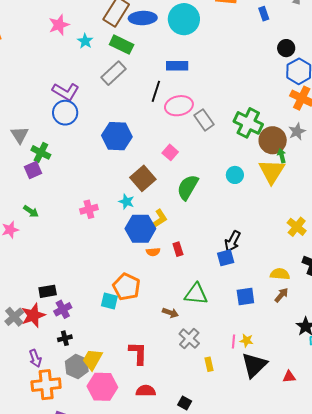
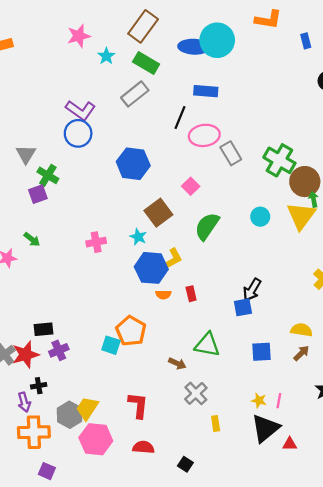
blue ellipse: (143, 18) -> (194, 47), moved
black cross: (65, 338) -> (39, 386), moved
pink line: (234, 341) -> (279, 401), moved
red triangle: (289, 377) -> (290, 444), moved

